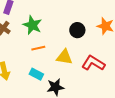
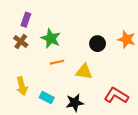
red L-shape: (93, 63) -> (116, 95), moved
cyan rectangle: (36, 74) -> (47, 98), moved

